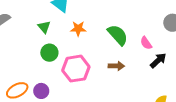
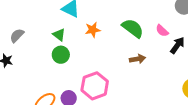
green circle: (49, 53) -> (61, 55), moved
pink hexagon: (76, 69) -> (95, 86), moved

